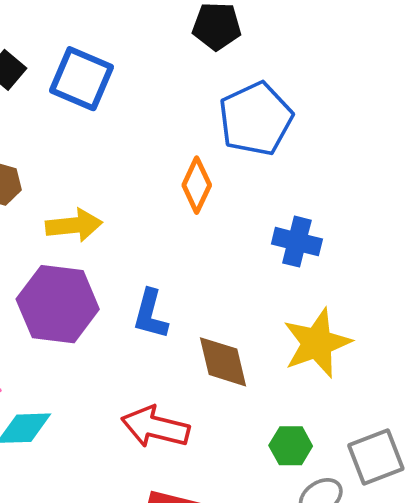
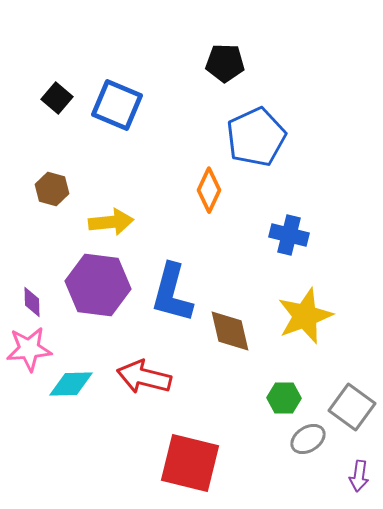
blue L-shape: (150, 314) -> (172, 293), size x1.5
red arrow: (155, 427) -> (144, 377), moved
gray square: (376, 457) -> (352, 407), turned -33

